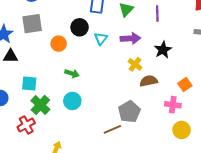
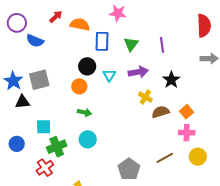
gray square: (32, 24) -> (39, 80), moved
orange circle: (59, 44) -> (79, 86), moved
orange square: (185, 85) -> (186, 112), moved
green cross: (40, 105) -> (57, 147), turned 30
gray pentagon: (129, 112) -> (129, 169), moved
brown line: (112, 129) -> (165, 158), moved

